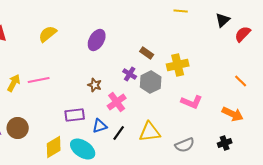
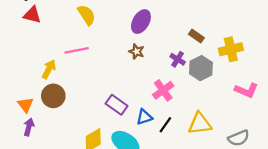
yellow semicircle: (48, 34) -> (87, 15), turned 96
pink line: (39, 80) -> (77, 50), moved
brown star: (95, 85) -> (137, 51), moved
purple rectangle: (75, 115) -> (117, 105), turned 42
brown circle: (18, 128) -> (53, 96), moved

